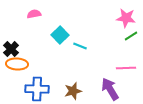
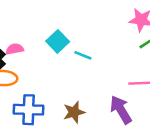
pink semicircle: (34, 14) -> (15, 49), moved

